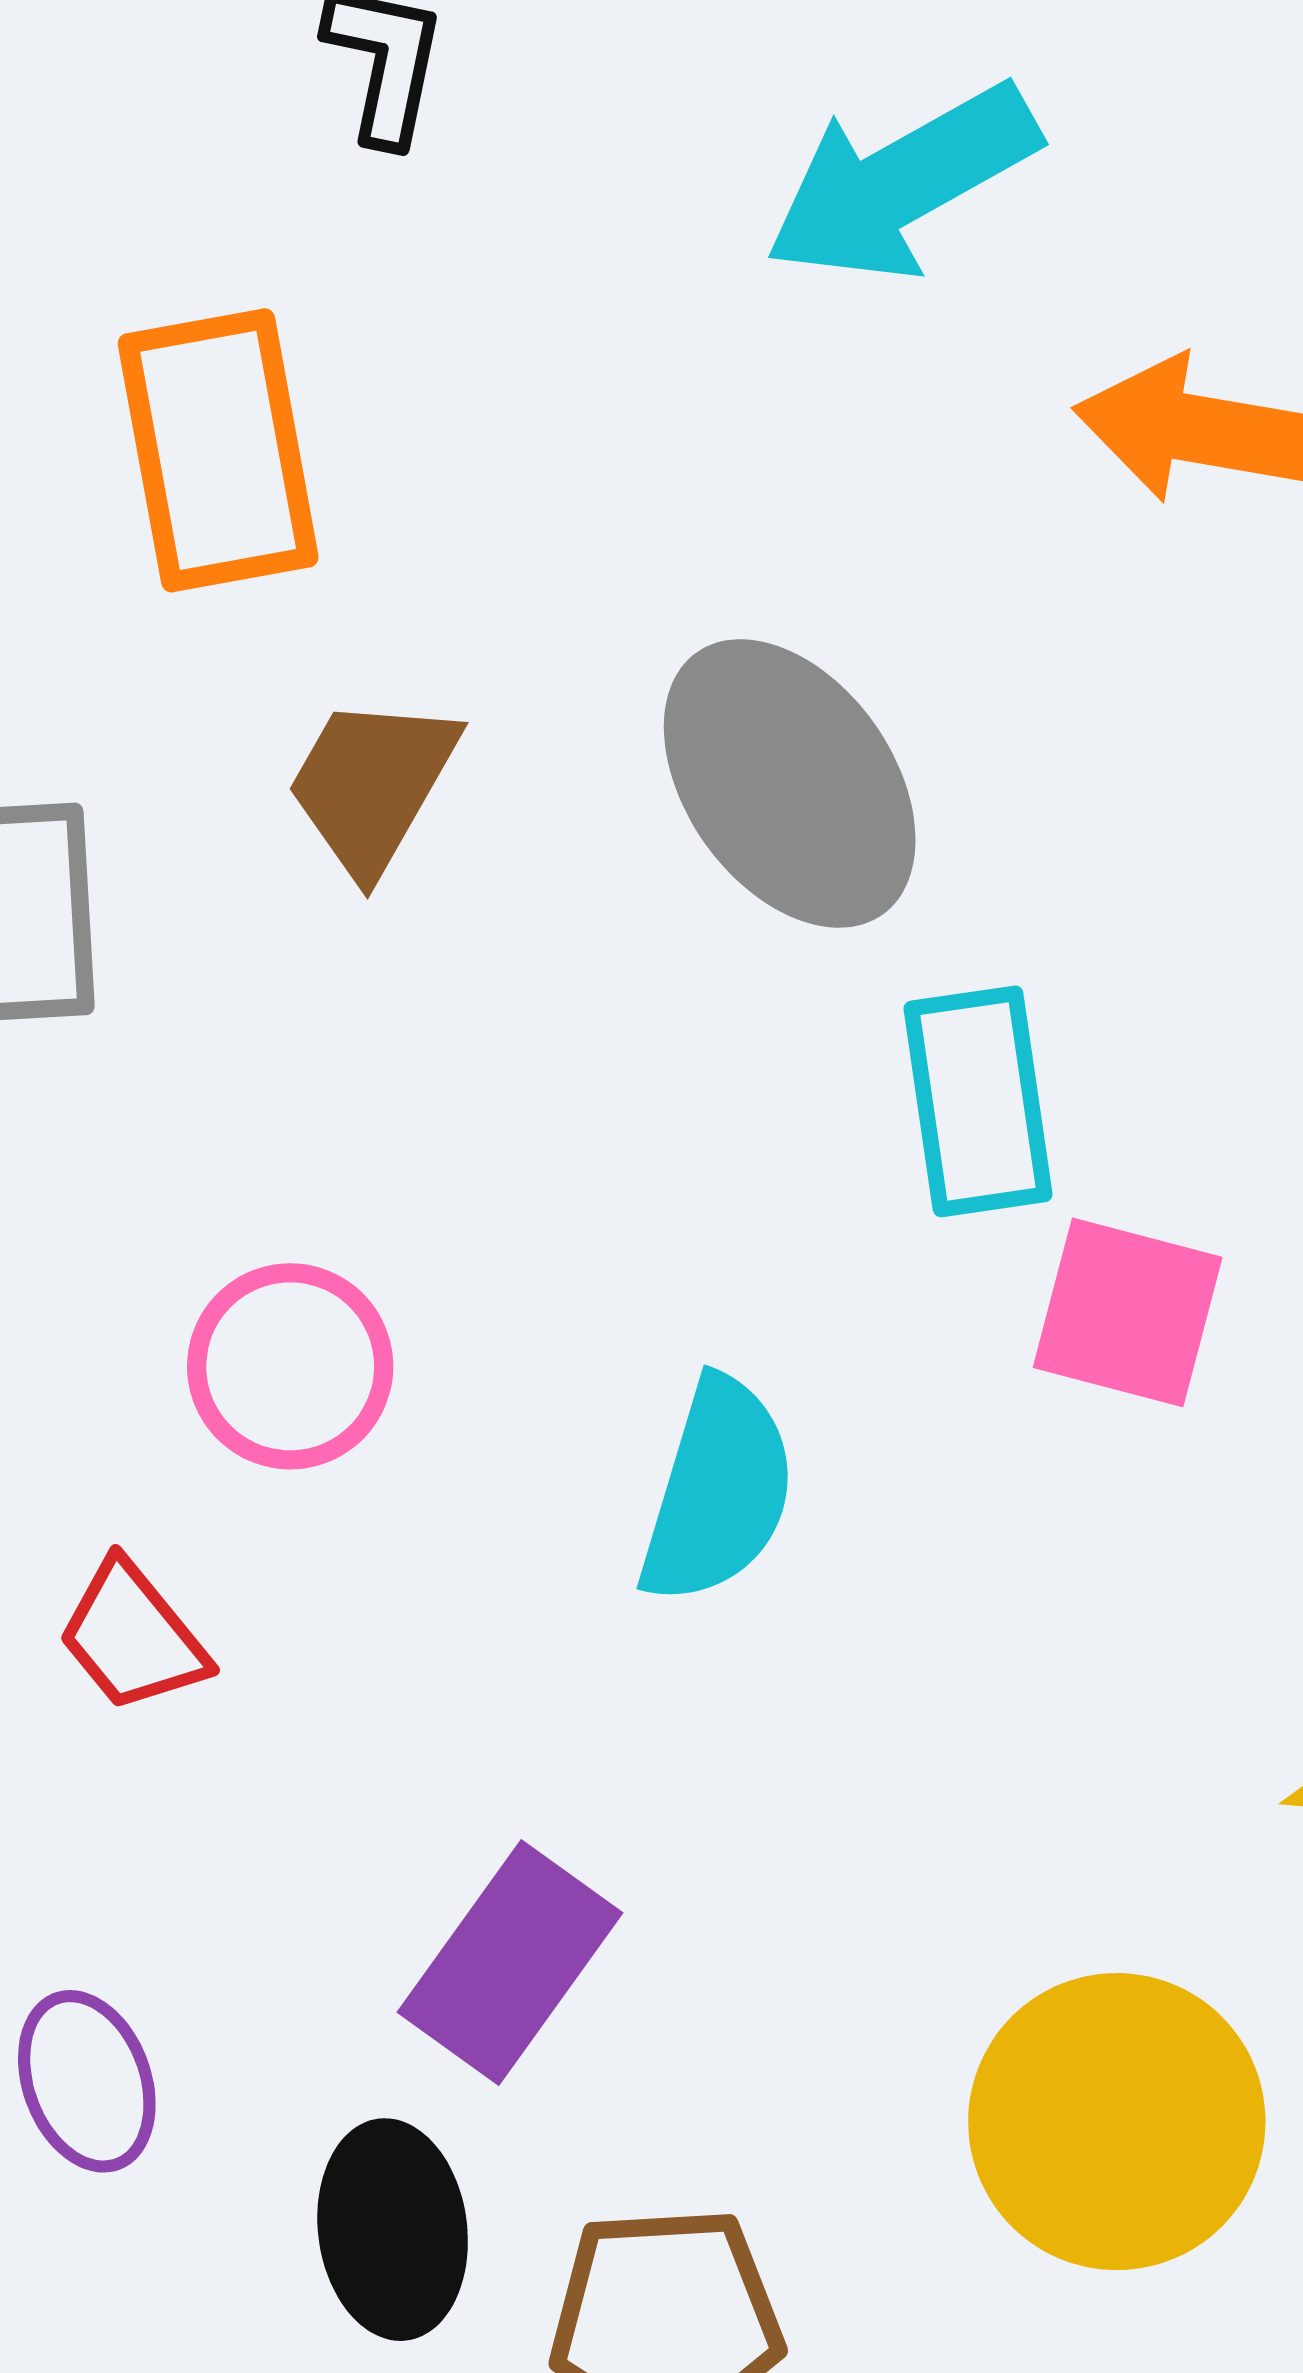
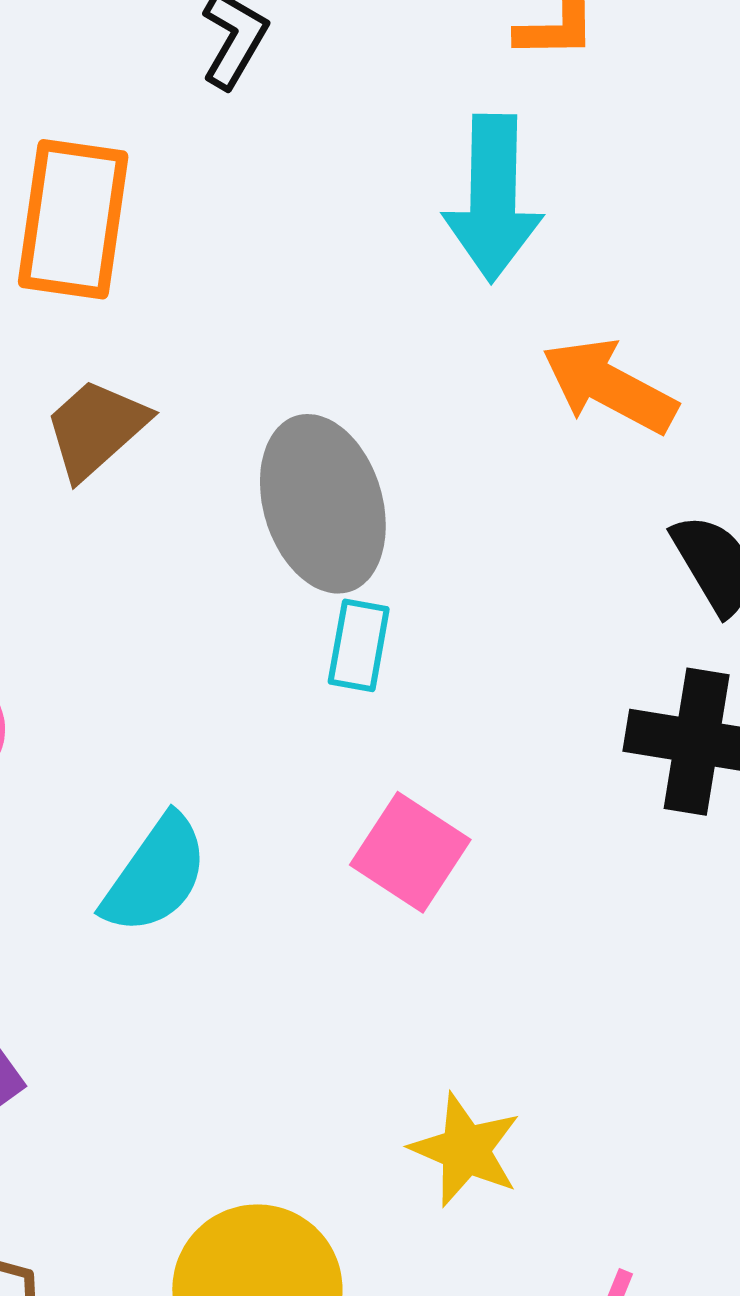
cyan arrow: (902, 183) -> (493, 198), turned -78
cyan rectangle: (978, 1101) -> (359, 645), moved, size x0.7

